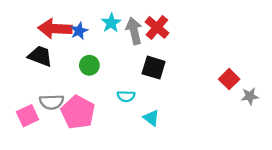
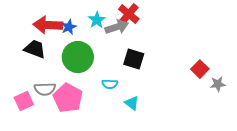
red cross: (157, 27) -> (129, 14), moved
gray arrow: (134, 31) -> (117, 27), turned 85
green circle: (89, 65) -> (78, 57), size x1.8

